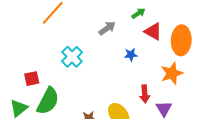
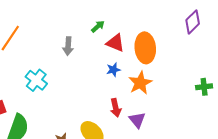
gray arrow: (107, 28) -> (68, 46), turned 138
blue star: (131, 55) -> (113, 70), moved

